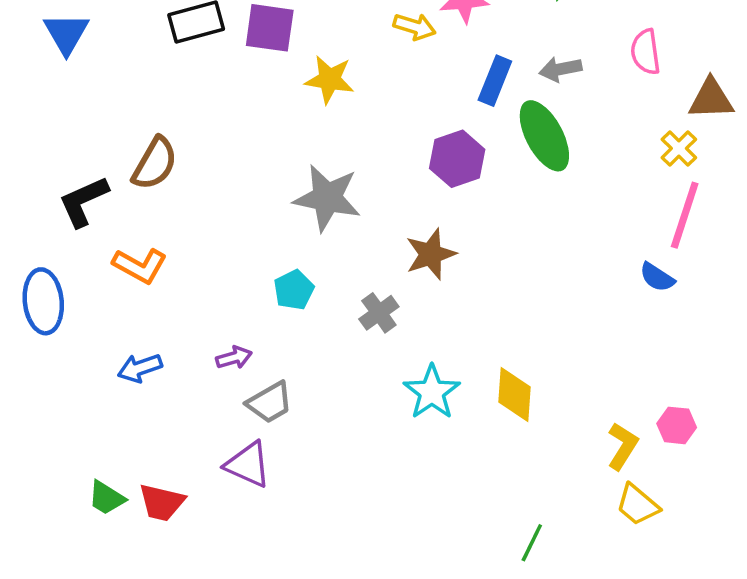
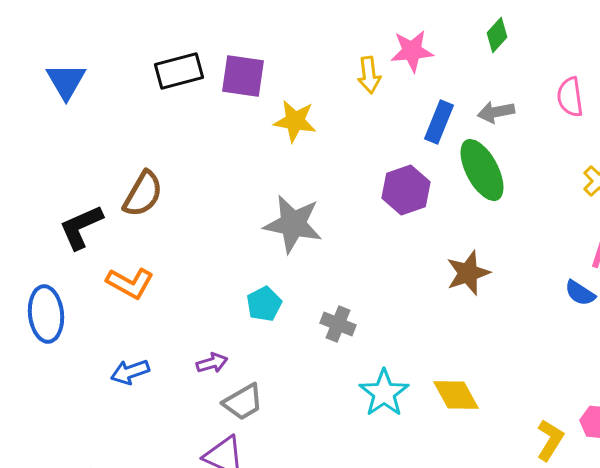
yellow arrow: (415, 27) -> (369, 75), turned 66
brown star: (431, 254) -> (468, 273), moved
gray cross: (379, 313) -> (338, 324), turned -32
yellow diamond: (515, 394) -> (456, 395), turned -33

